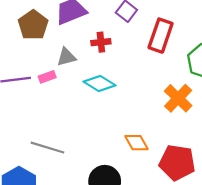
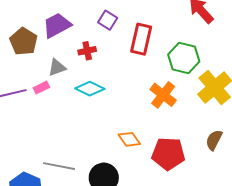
gray line: (47, 148) -> (59, 166), moved

